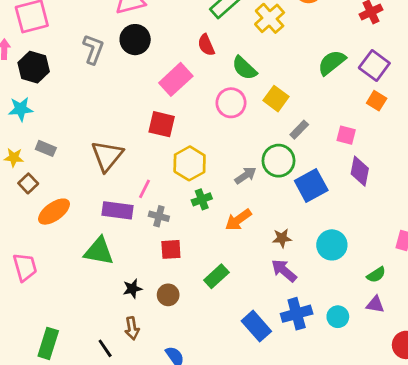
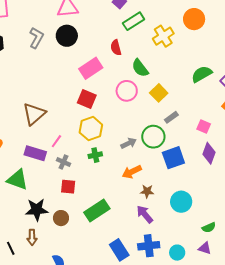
red square: (162, 124) -> (87, 99), moved
orange arrow: (238, 220) -> (132, 172), moved
green rectangle: (216, 276) -> (97, 210), size x1.4
black star: (132, 289) -> (37, 210), size x1.6

